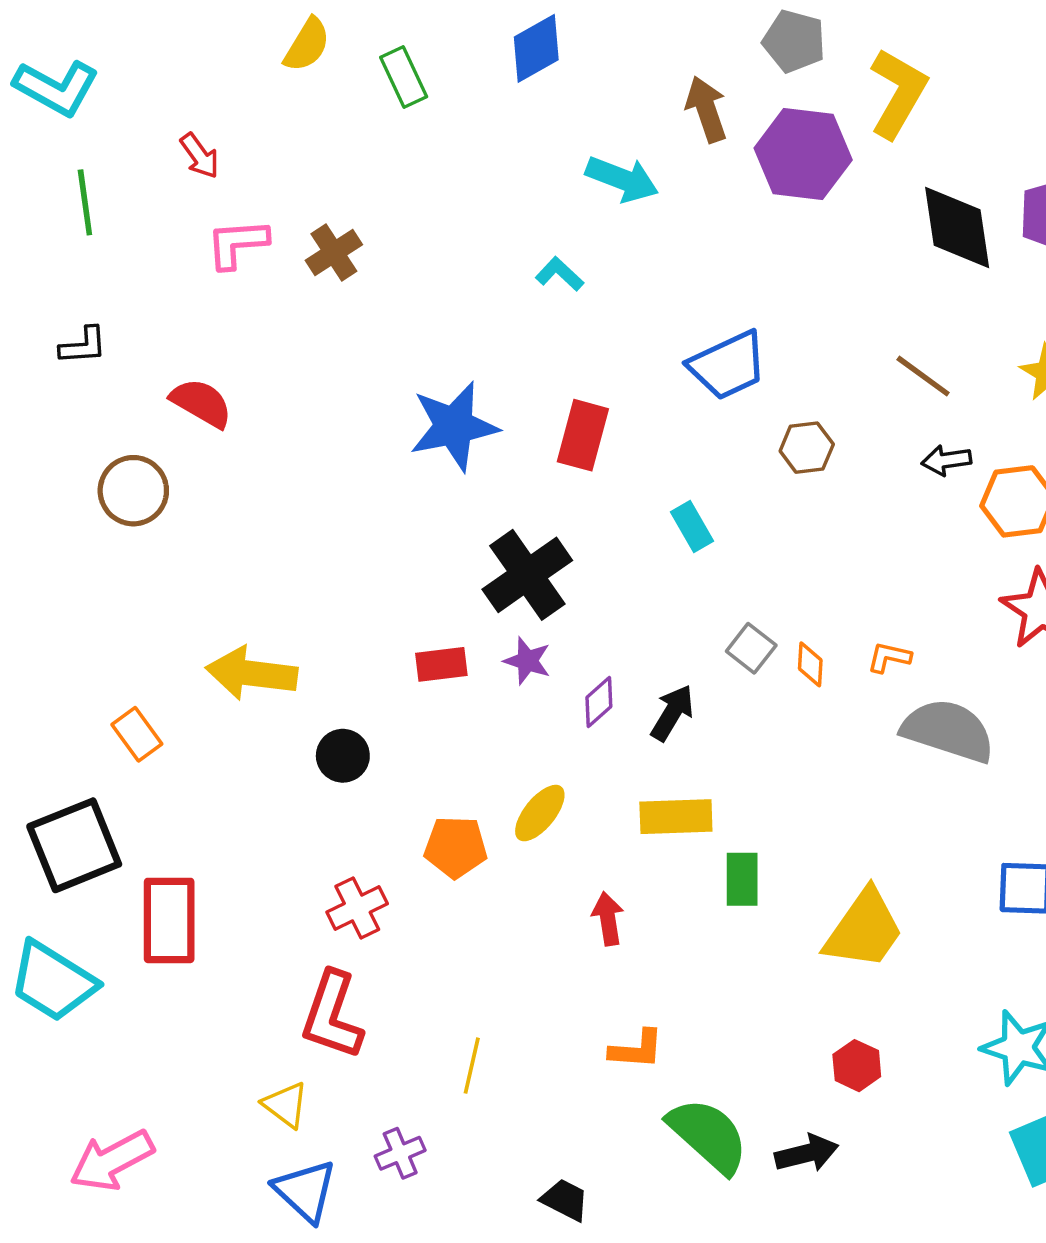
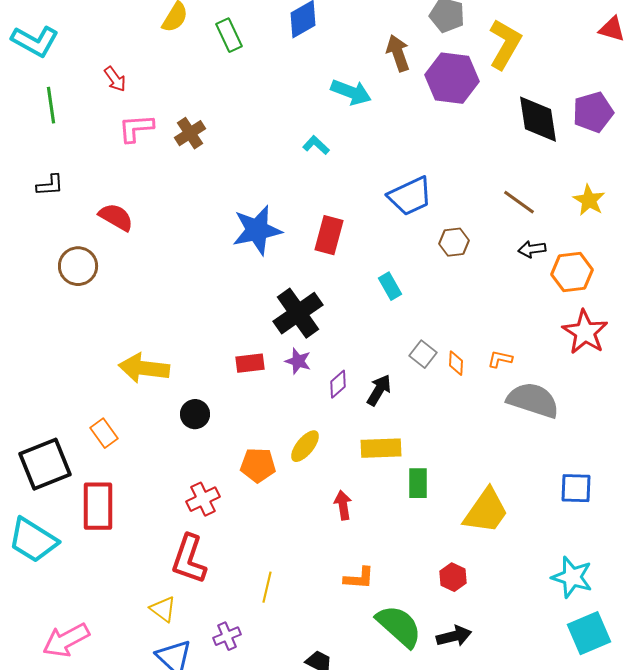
orange rectangle: (137, 734) -> (104, 433), moved
red hexagon: (857, 1066) -> (453, 577), moved

